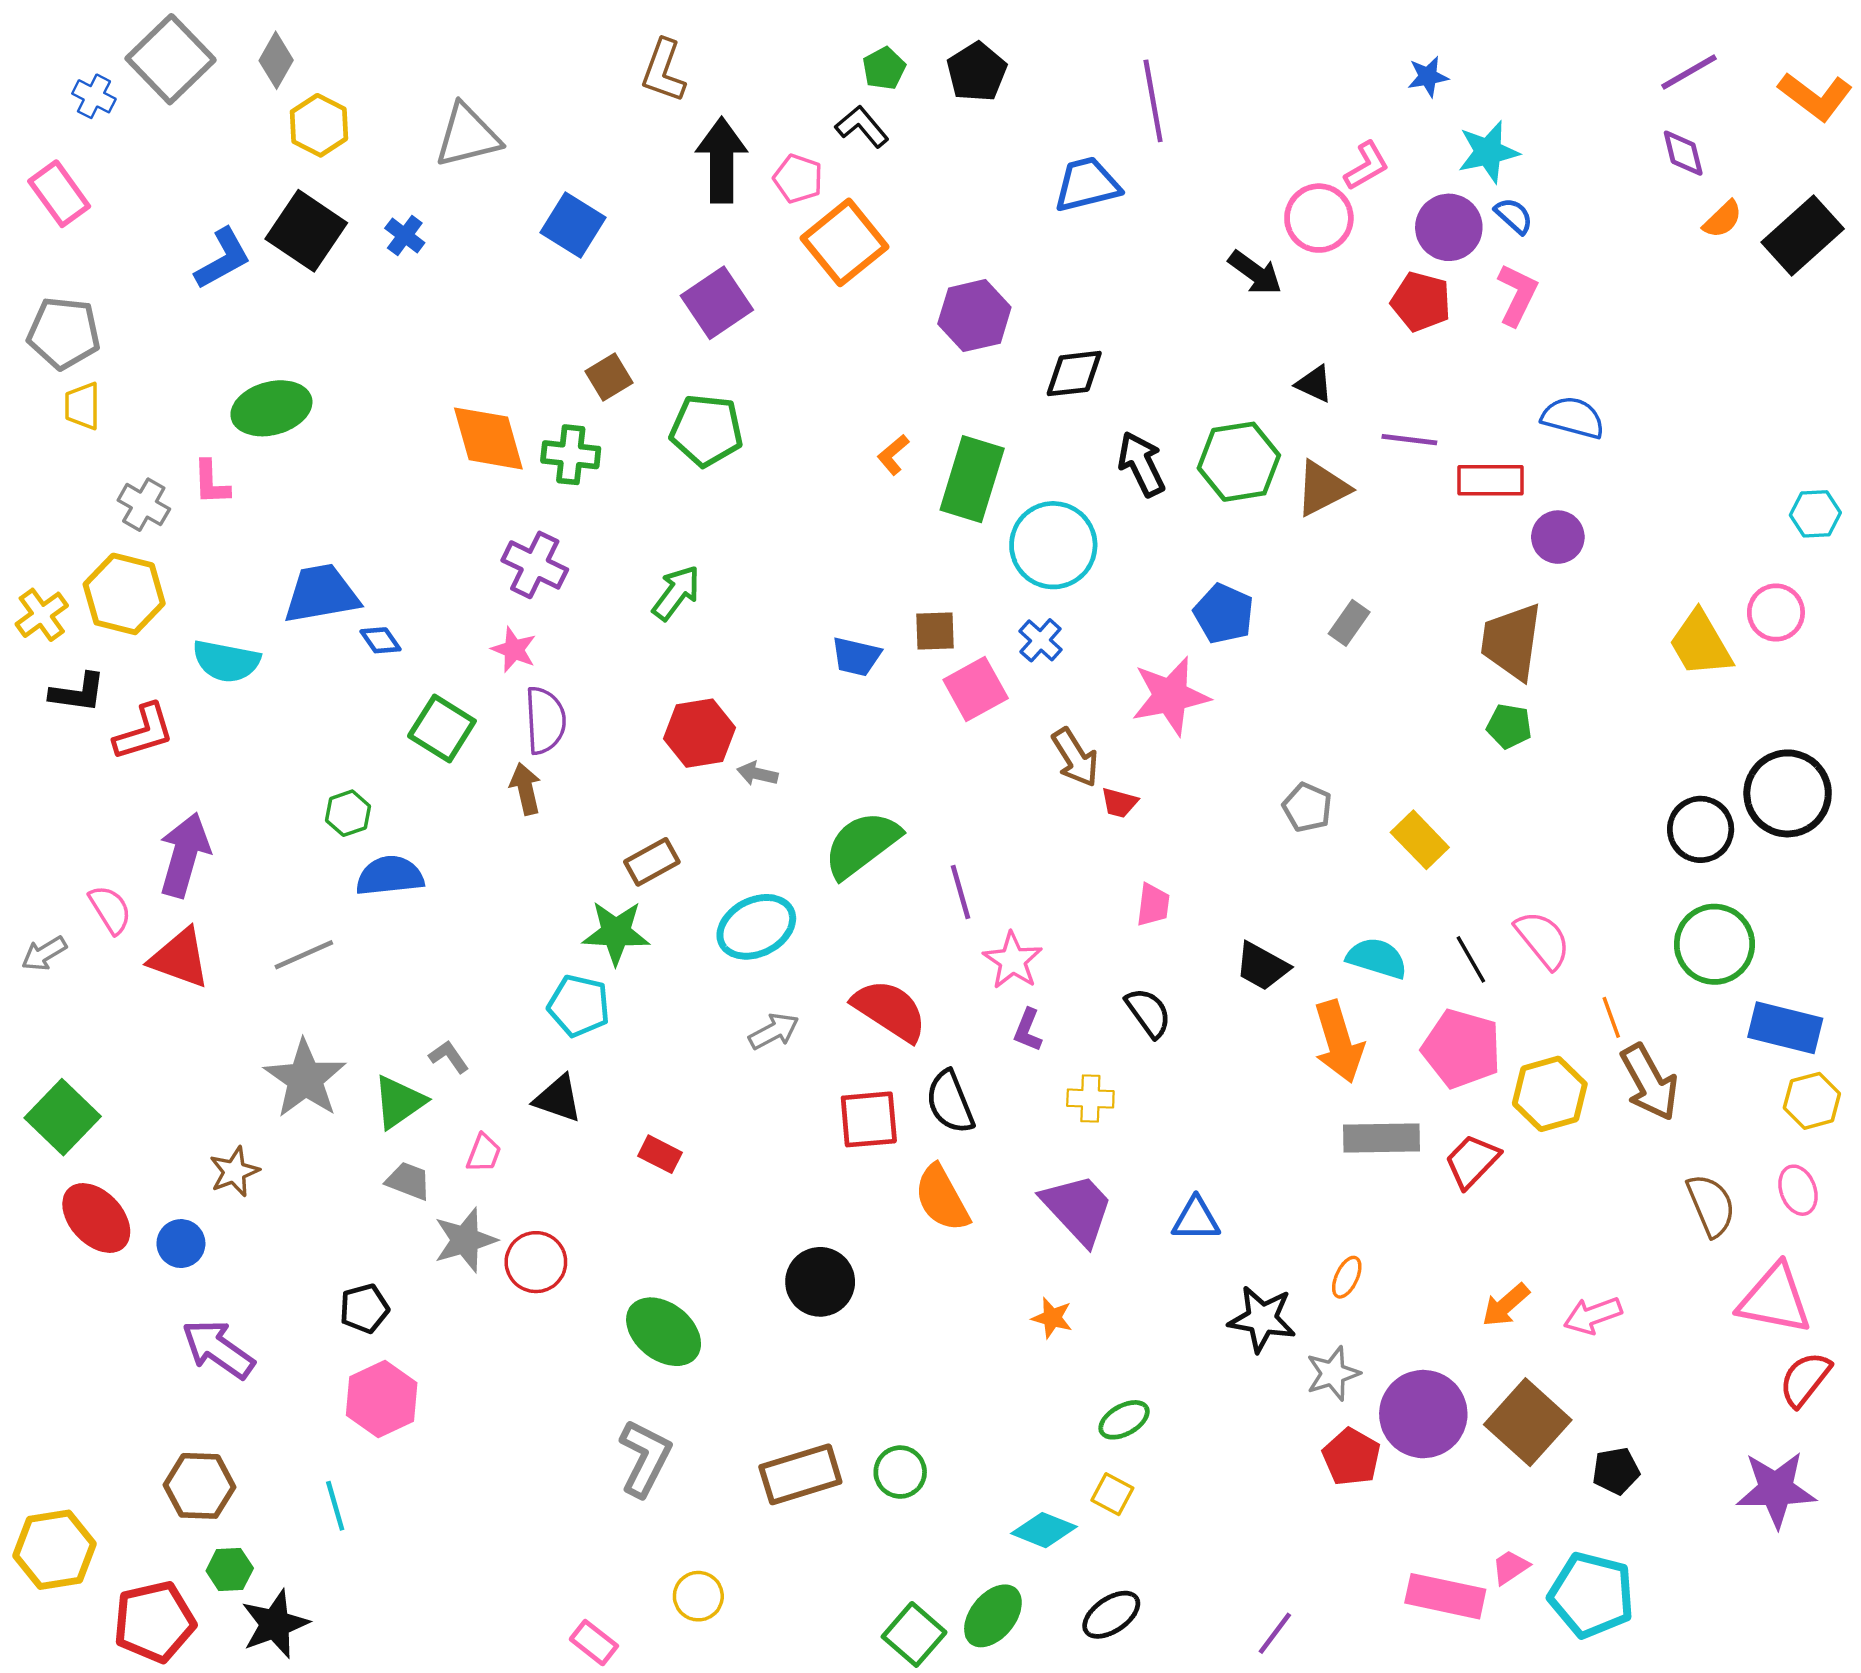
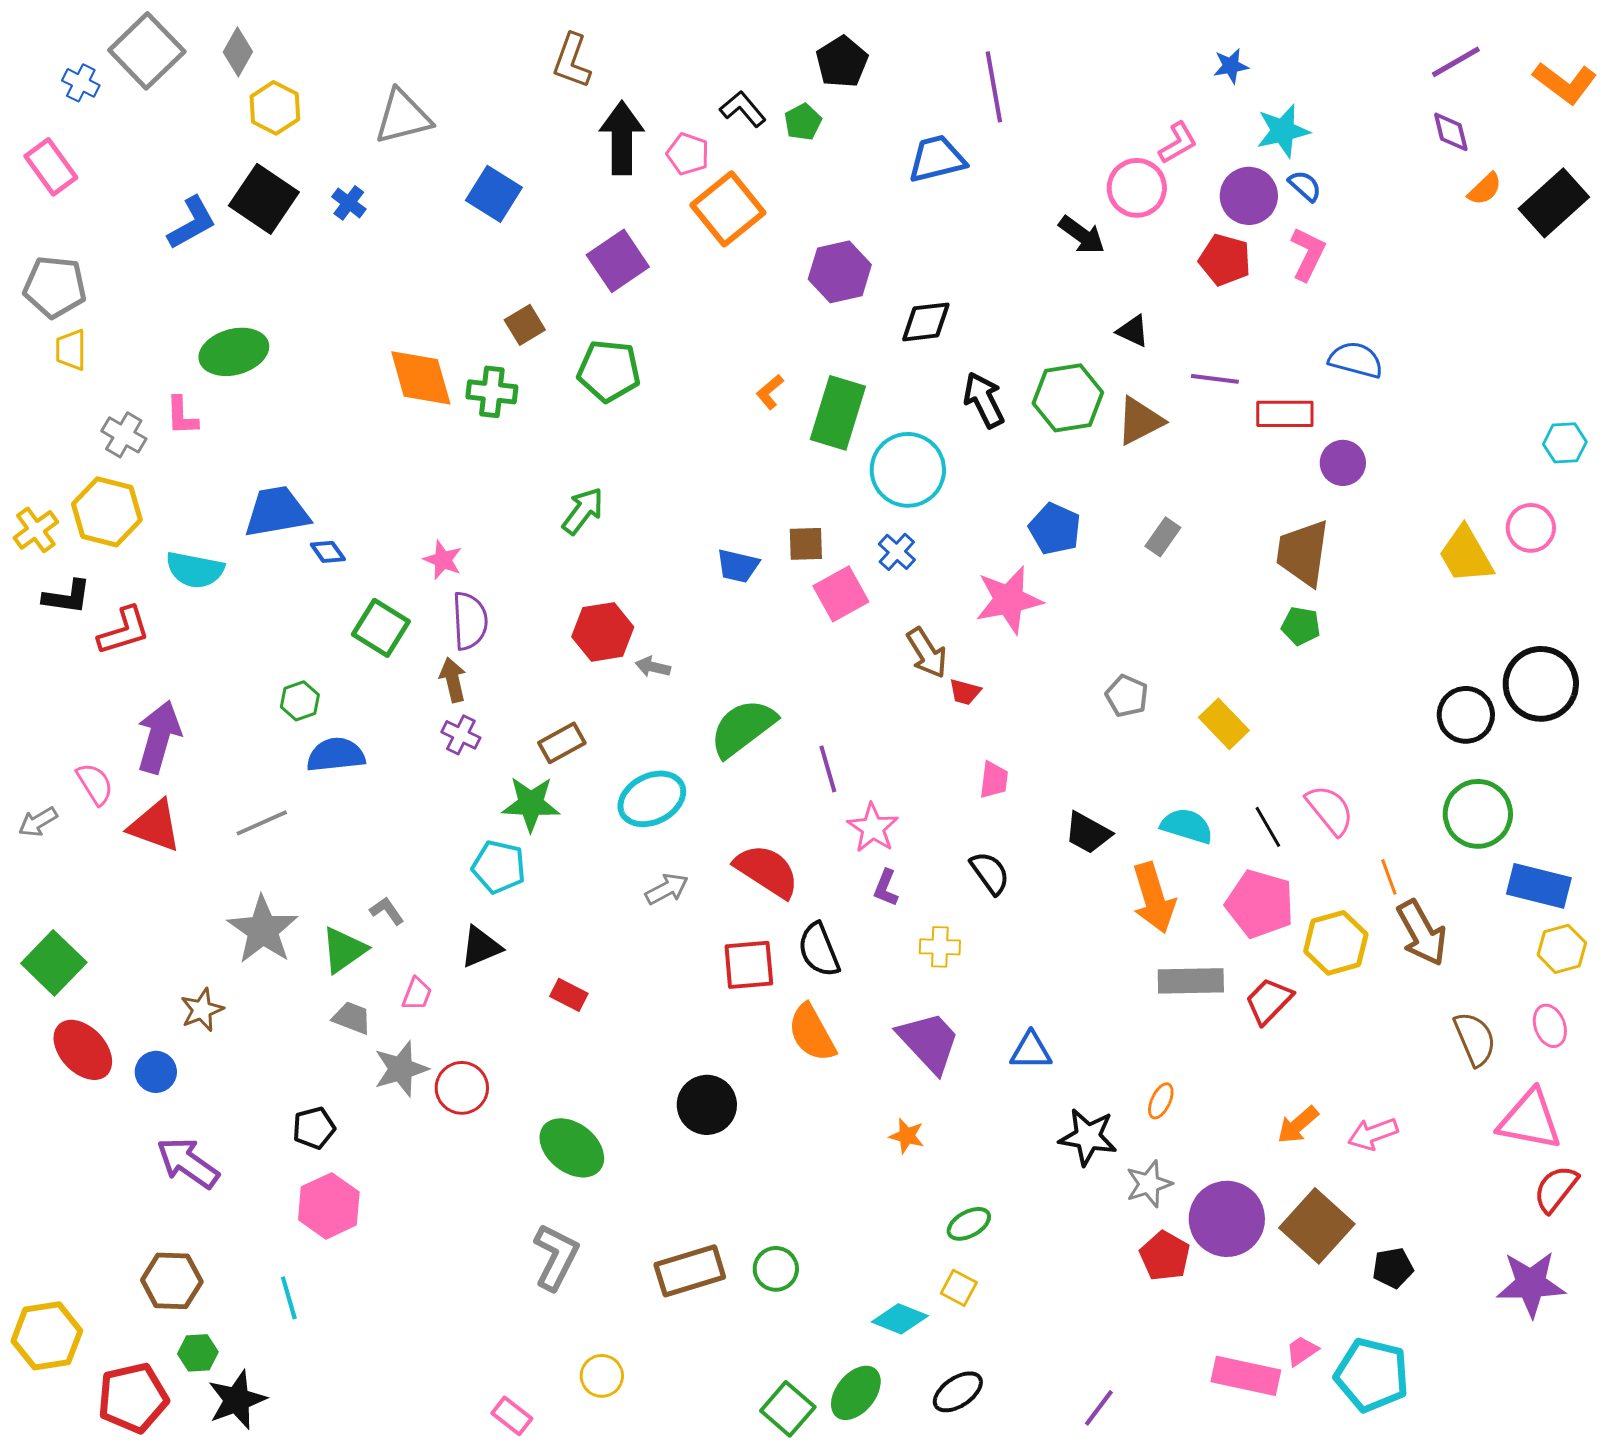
green pentagon: (884, 68) -> (803, 122), moved
purple cross: (535, 565) -> (461, 735), moved, size x0.7
black triangle: (558, 1099) -> (481, 947), turned -42

